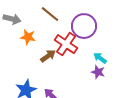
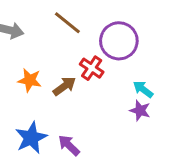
orange star: (28, 37) -> (30, 80), moved
red cross: (66, 44) -> (92, 68), size x0.7

